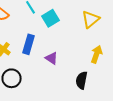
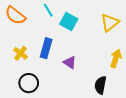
cyan square: (50, 18) -> (69, 22), turned -30

